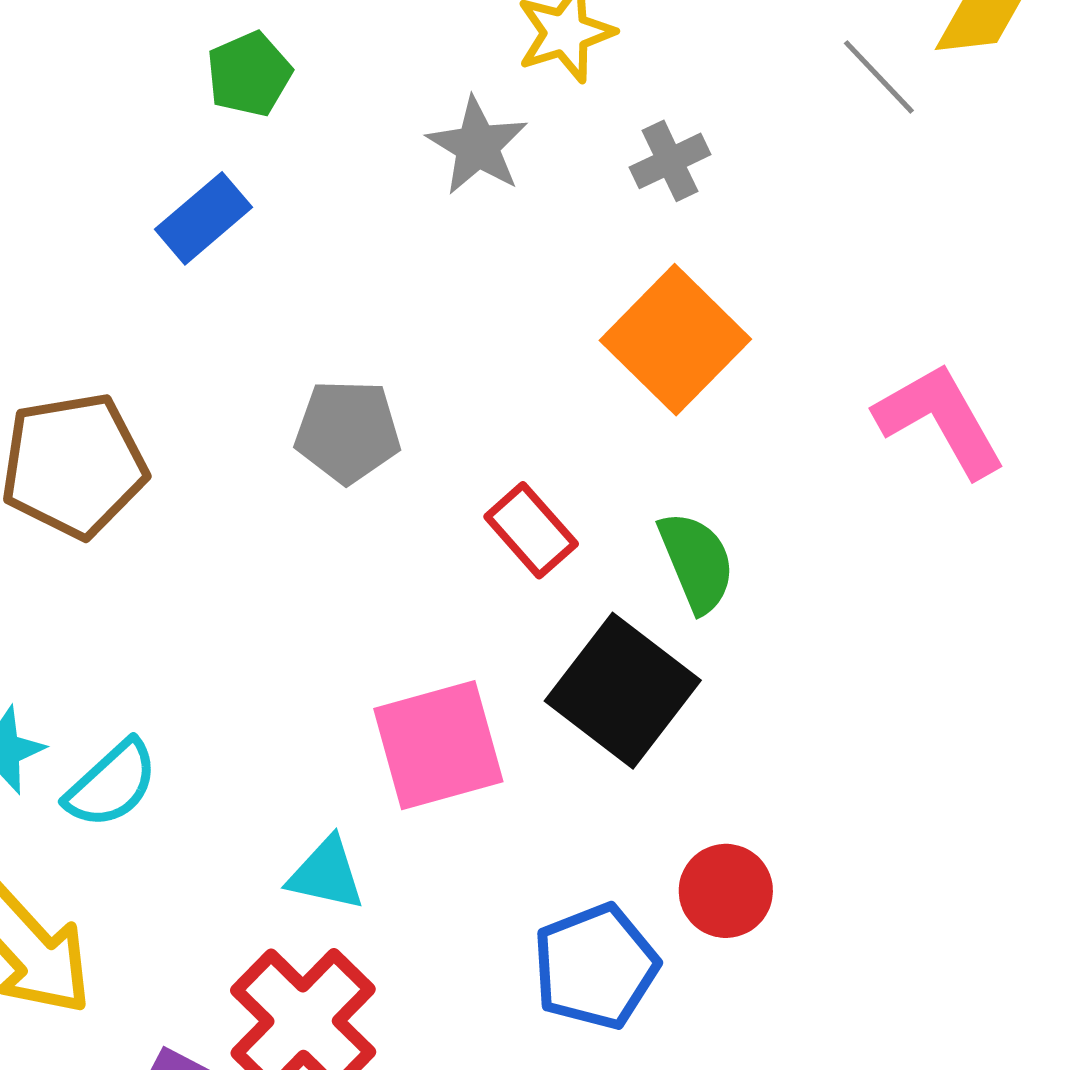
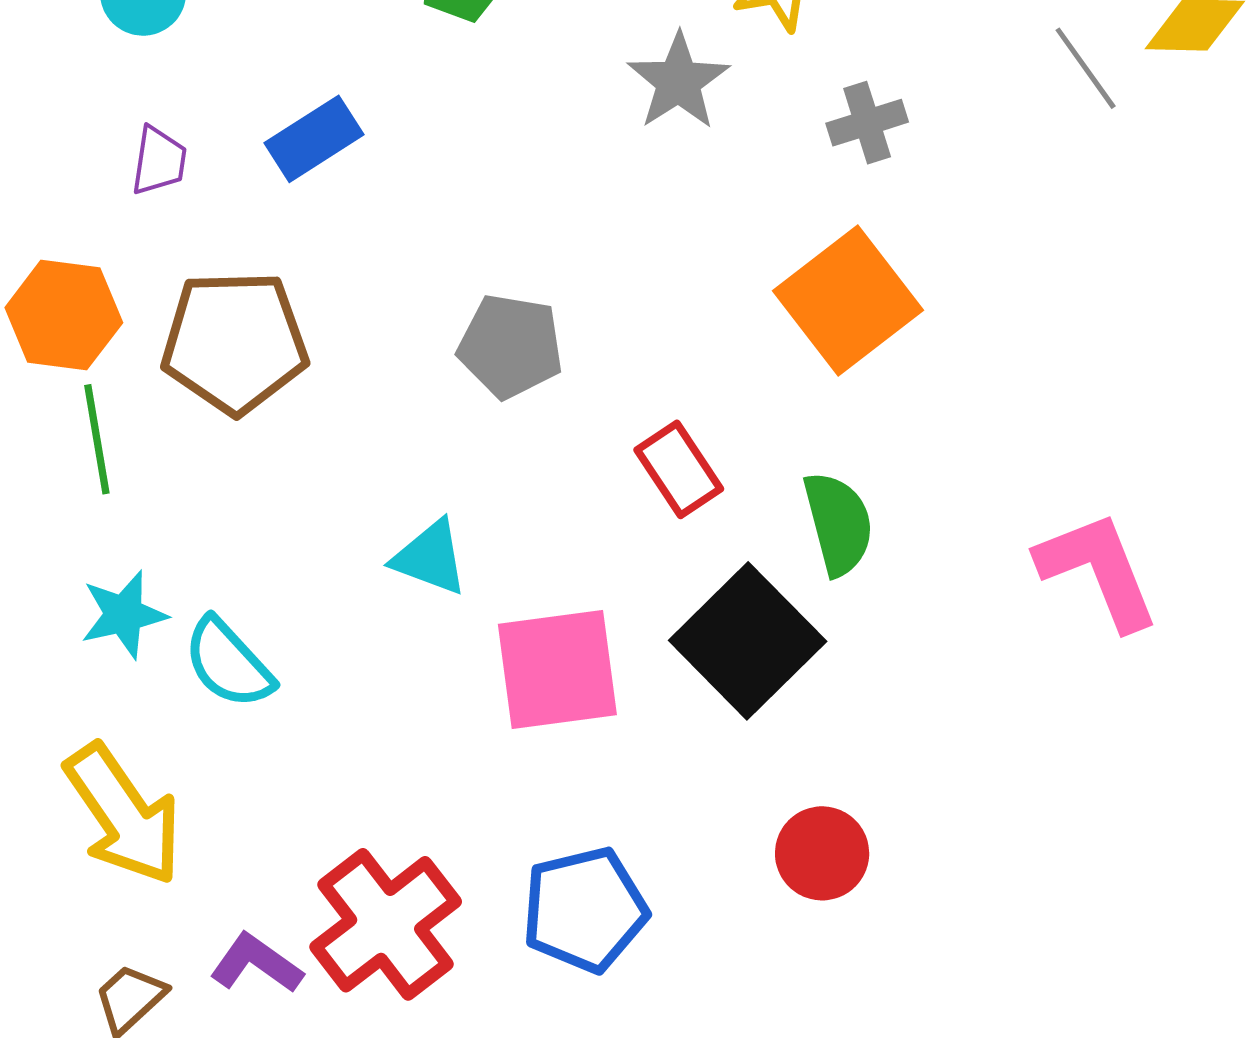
blue rectangle: (204, 218) -> (314, 139), moved
pink L-shape: (940, 420) -> (1098, 570), moved
cyan semicircle: (112, 784) -> (228, 663), turned 82
cyan triangle: (326, 874) -> (430, 558), moved
blue pentagon: (596, 967) -> (585, 910), moved

